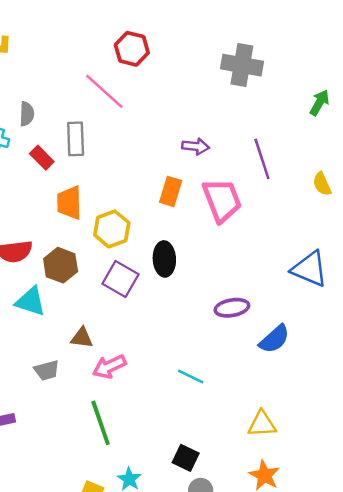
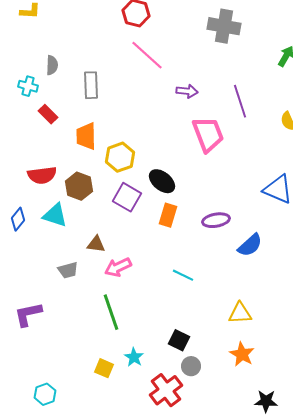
pink line: (104, 91) -> (147, 55), moved
red rectangle: (42, 158) -> (48, 114), moved
orange rectangle: (171, 191) -> (168, 215), moved
black ellipse: (164, 259) -> (162, 181), turned -48

